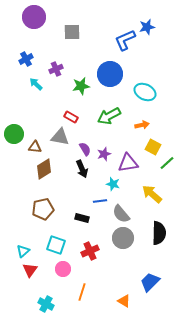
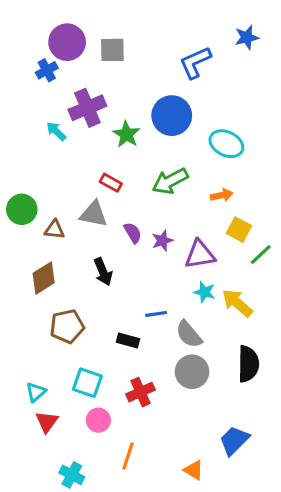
purple circle: (34, 17) -> (67, 42), moved
blue star: (147, 27) -> (247, 37), moved
blue cross: (26, 59) -> (47, 70), moved
purple cross: (56, 69) -> (87, 108), size x1.6
green star: (81, 86) -> (126, 134), turned -30
brown diamond: (44, 169) -> (44, 278), moved
black arrow: (82, 169) -> (103, 272), moved
cyan star: (113, 184) -> (205, 292), moved

